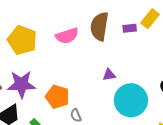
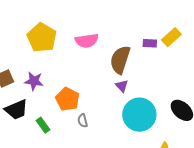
brown semicircle: (99, 26) -> (120, 60), moved
purple triangle: (109, 75) -> (122, 86), turned 48
purple star: (21, 84) -> (34, 81), size x0.7

